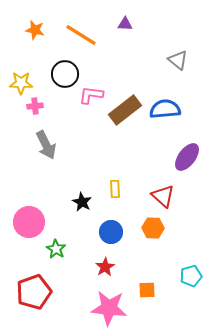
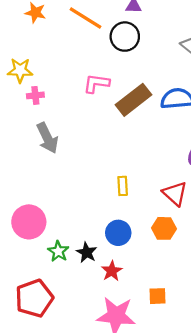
black circle: (65, 74) -> (125, 37), moved
black star: (82, 202) -> (87, 252), moved

